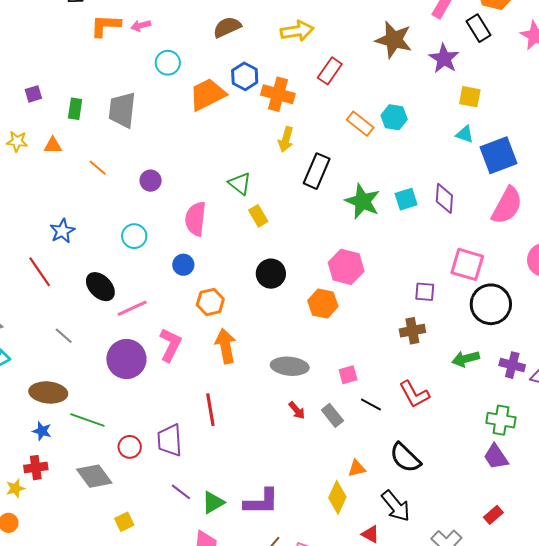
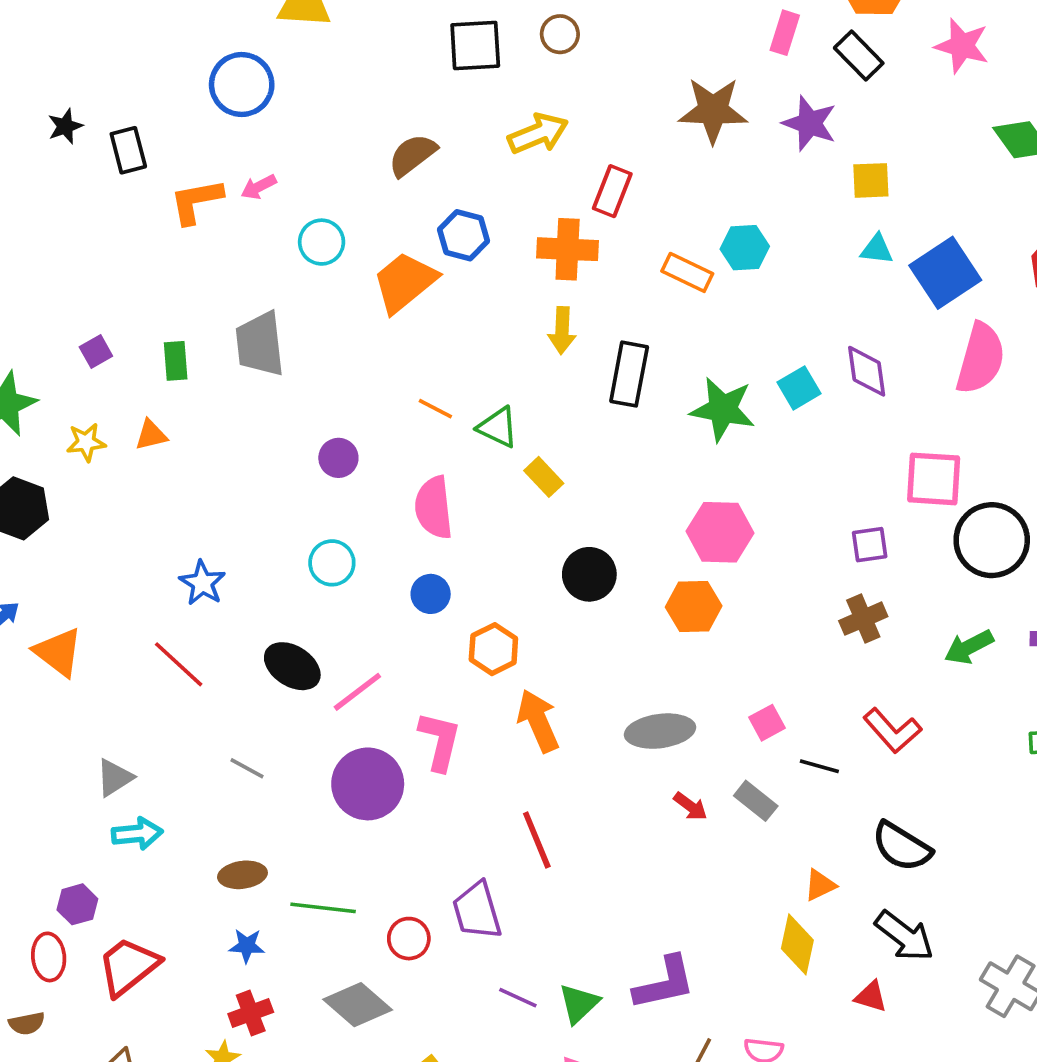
orange cross: (278, 94) -> (568, 249), moved
orange line: (98, 168) -> (435, 409), moved
brown ellipse: (48, 392) -> (242, 875), size x0.7

